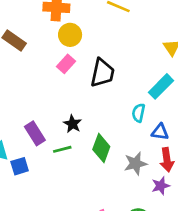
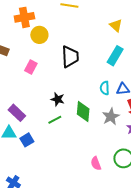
pink rectangle: (66, 64) -> (31, 67), moved
cyan semicircle: (138, 113) -> (105, 88), moved
purple rectangle: (35, 133) -> (17, 113), moved

